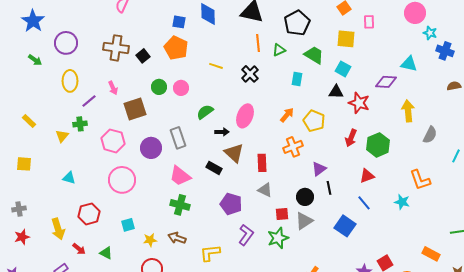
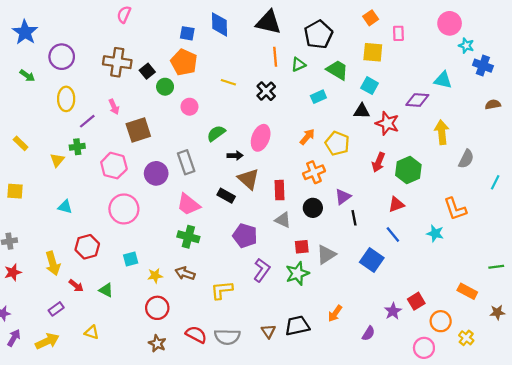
cyan rectangle: (297, 79) -> (318, 97), turned 56
green circle: (159, 87) -> (165, 87), moved
black circle: (305, 197) -> (313, 208), moved

